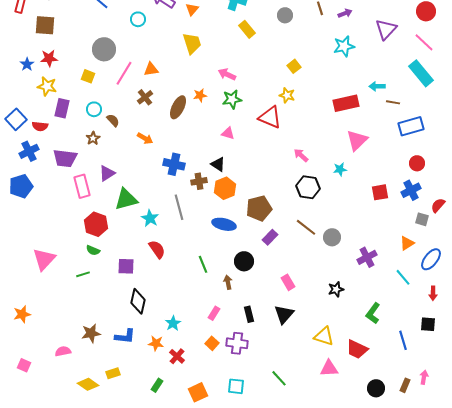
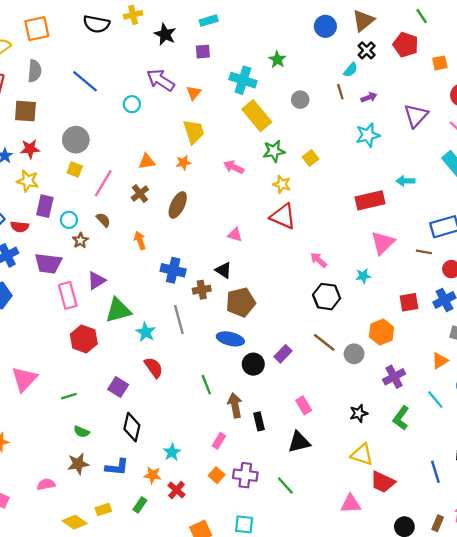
yellow rectangle: (247, 29) -> (257, 116), size x1.5
gray circle: (104, 49) -> (76, 140), moved
pink line: (124, 73) -> (103, 183), moved
orange star: (200, 95) -> (183, 163), moved
yellow star: (287, 95) -> (282, 184), moved
green star: (232, 99) -> (274, 151), moved
brown line: (393, 102) -> (424, 252), moved
cyan circle: (94, 109) -> (69, 220), moved
orange arrow: (145, 138) -> (140, 240), turned -140
orange hexagon: (225, 188) -> (382, 332), moved
brown pentagon: (259, 208) -> (241, 302), moved
green semicircle: (93, 250) -> (82, 432), moved
black circle: (244, 261) -> (253, 364), moved
purple square: (126, 266) -> (118, 387), turned 30
brown arrow: (228, 282) -> (235, 405), size x1.5
green L-shape: (373, 313) -> (401, 418), moved
black rectangle: (249, 314) -> (259, 421), moved
black triangle: (284, 314) -> (299, 442), turned 35
yellow triangle: (324, 336) -> (362, 455), moved
green line: (279, 378) -> (285, 485), moved
green rectangle: (157, 385) -> (140, 505), moved

